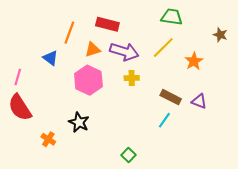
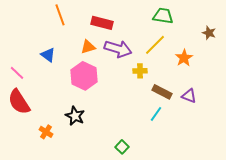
orange line: (69, 33) -> (60, 15), moved, turned -40
pink line: (18, 77) -> (17, 73), turned -63
yellow cross: (132, 78) -> (140, 71), moved

